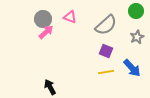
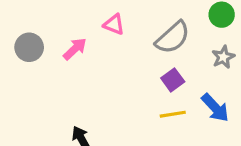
gray circle: (43, 19) -> (29, 47), moved
purple square: (106, 51) -> (173, 80), turned 32

